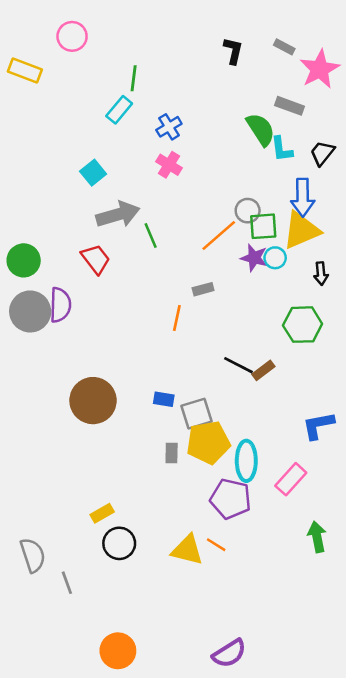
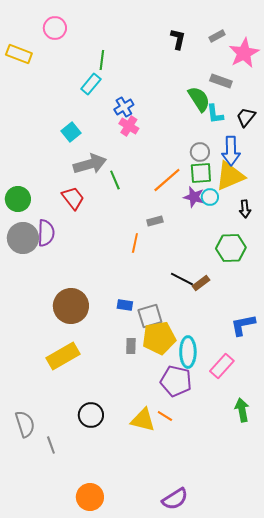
gray rectangle: (284, 47) -> (217, 36), turned -56
blue cross: (169, 127) -> (124, 107), moved
gray circle: (248, 211) -> (200, 152), moved
yellow rectangle: (102, 513) -> (63, 356), moved, size x1.8

